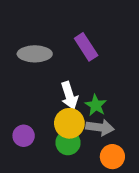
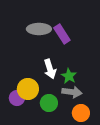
gray ellipse: (35, 54) -> (39, 29), moved
yellow circle: (69, 123) -> (28, 89), moved

